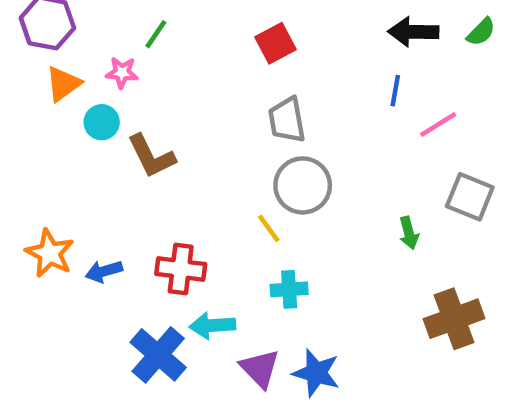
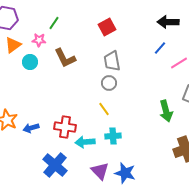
blue line: (395, 91) -> (160, 48), turned 32
brown L-shape: (151, 156) -> (65, 58), moved
gray circle: (303, 185) -> (109, 83), moved, size x0.6
green arrow: (409, 233) -> (166, 111), size x1.5
cyan arrow: (212, 326) -> (85, 142), moved

